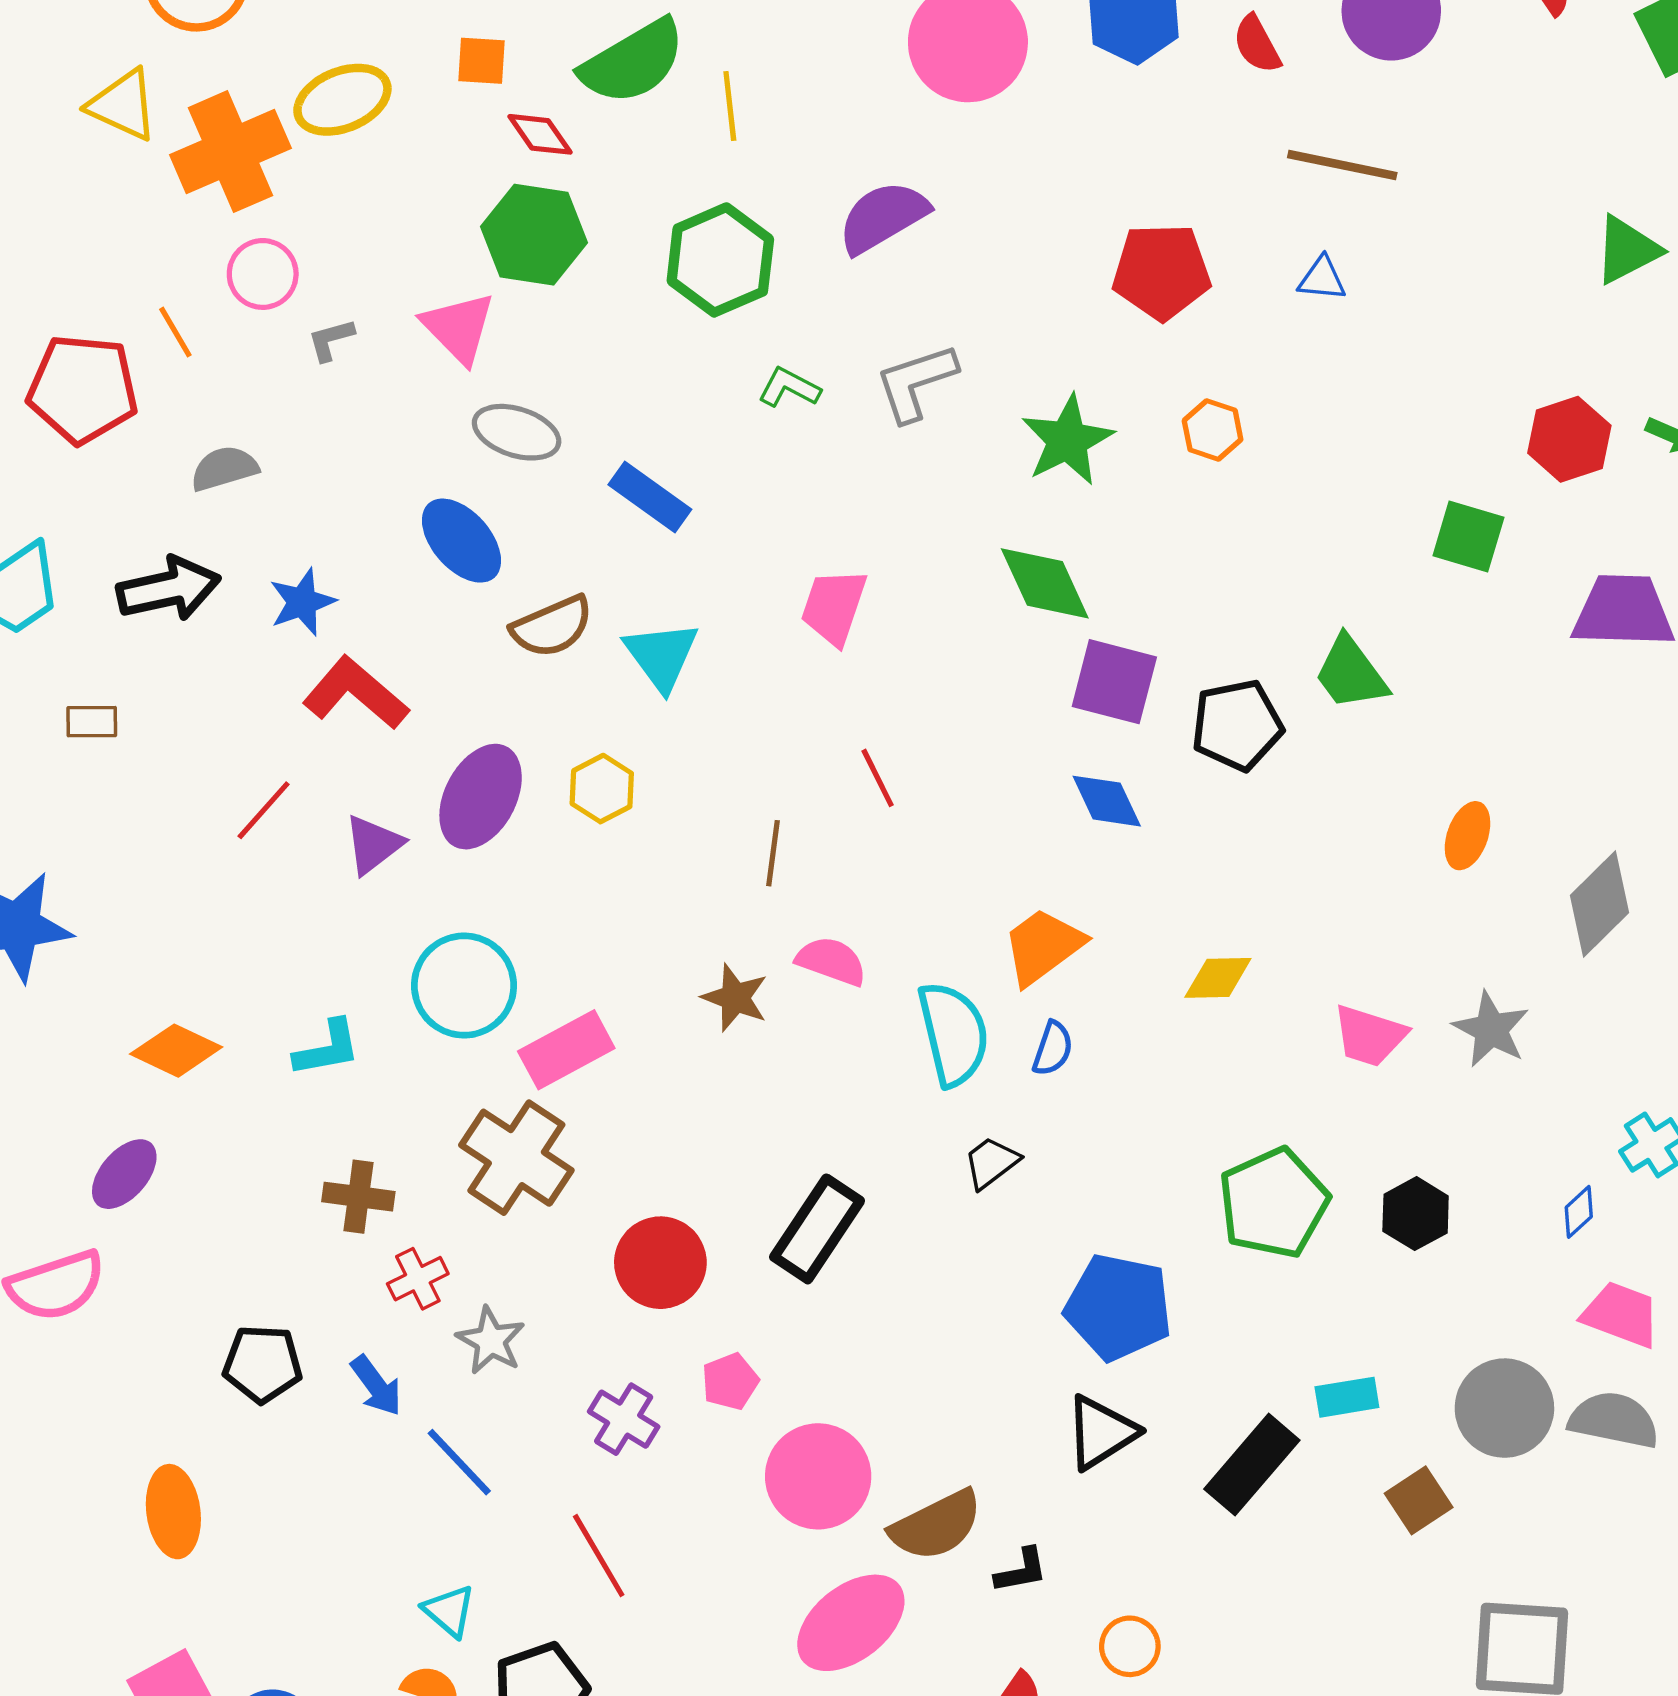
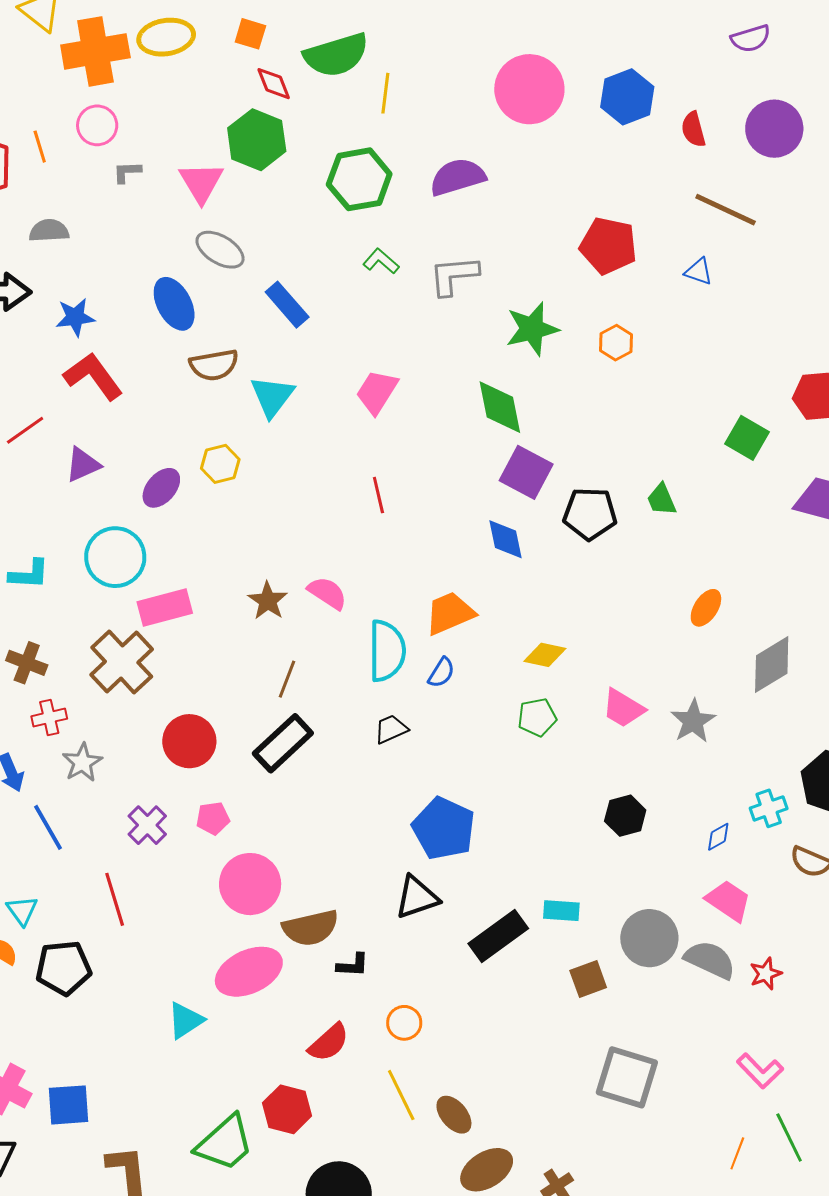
green trapezoid: (1351, 673) -> (662, 500), size x0.7
purple ellipse: (481, 797) -> (161, 488), moved, size x0.7
brown line: (773, 853) -> (287, 679), moved
green pentagon: (1274, 1203) -> (537, 717), moved, size x0.6

